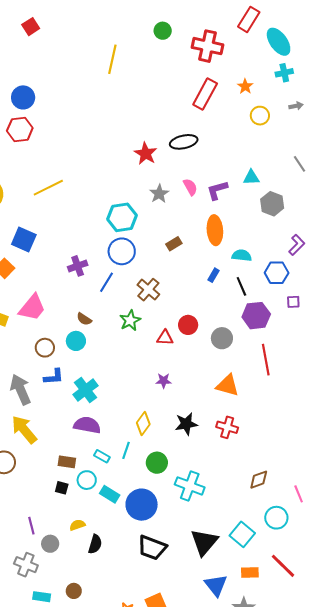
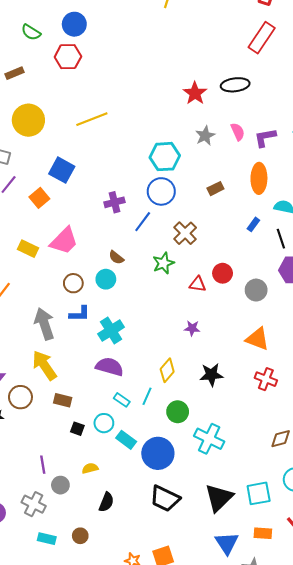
red cross: (227, 427) -> (266, 379), moved
brown rectangle: (67, 462) -> (63, 400), moved
cyan square: (242, 534) -> (259, 493), turned 35
black semicircle: (95, 544) -> (106, 502), moved

